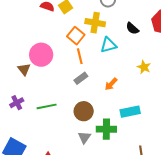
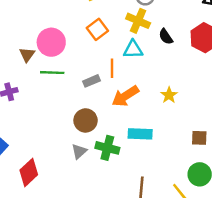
yellow cross: (95, 23) -> (138, 21), moved
orange line: (80, 56) -> (112, 68), moved
yellow star: (144, 67) -> (169, 95), moved
orange arrow: (111, 84) -> (125, 96), size x1.6
green line: (47, 106) -> (52, 73), moved

